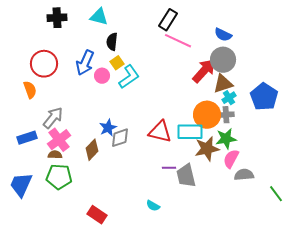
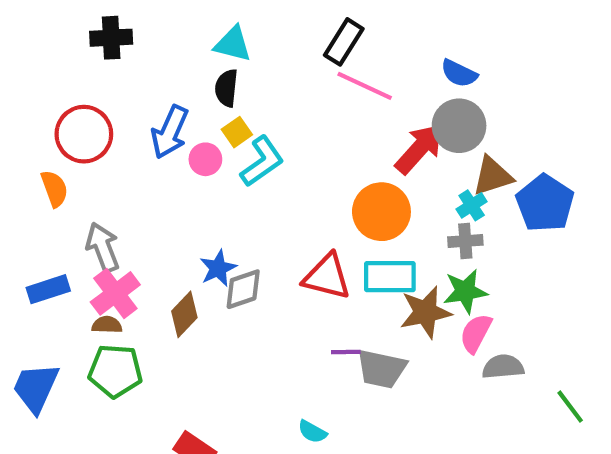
cyan triangle: (99, 17) -> (233, 44), moved
brown triangle: (223, 84) -> (493, 176), moved
orange circle: (207, 115) -> (381, 212), moved
gray arrow: (53, 118) -> (103, 247), turned -60
gray trapezoid: (186, 176) -> (381, 369), turned -65

